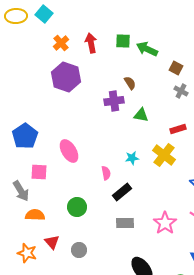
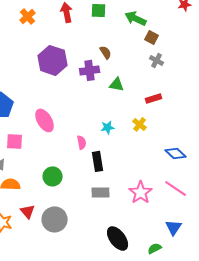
orange cross: (61, 43) -> (28, 16), moved
green arrow: (147, 49) -> (136, 18), moved
purple hexagon: (66, 77) -> (53, 60), moved
yellow cross: (164, 155) -> (140, 124), size x0.6
black rectangle: (122, 192) -> (98, 161), turned -60
gray circle: (79, 250) -> (55, 219), size x1.6

